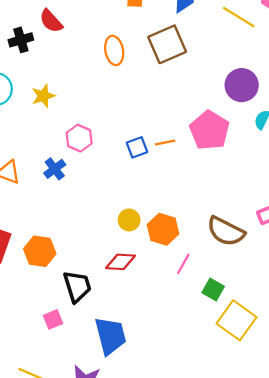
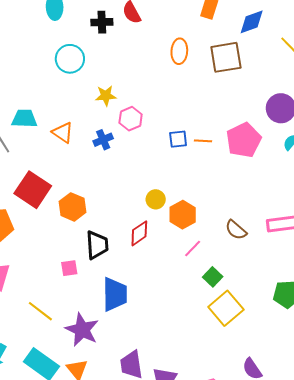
yellow star: (43, 96) -> (106, 96), moved
brown semicircle: (226, 231) -> (236, 230), size x0.7
red diamond: (120, 262) -> (139, 233), turned -52

